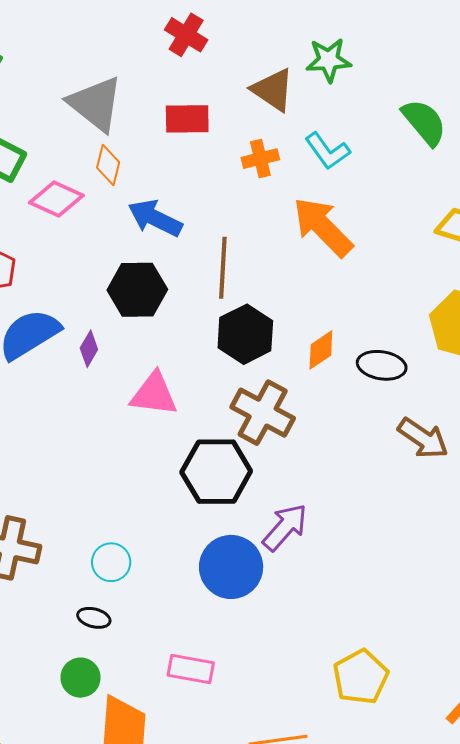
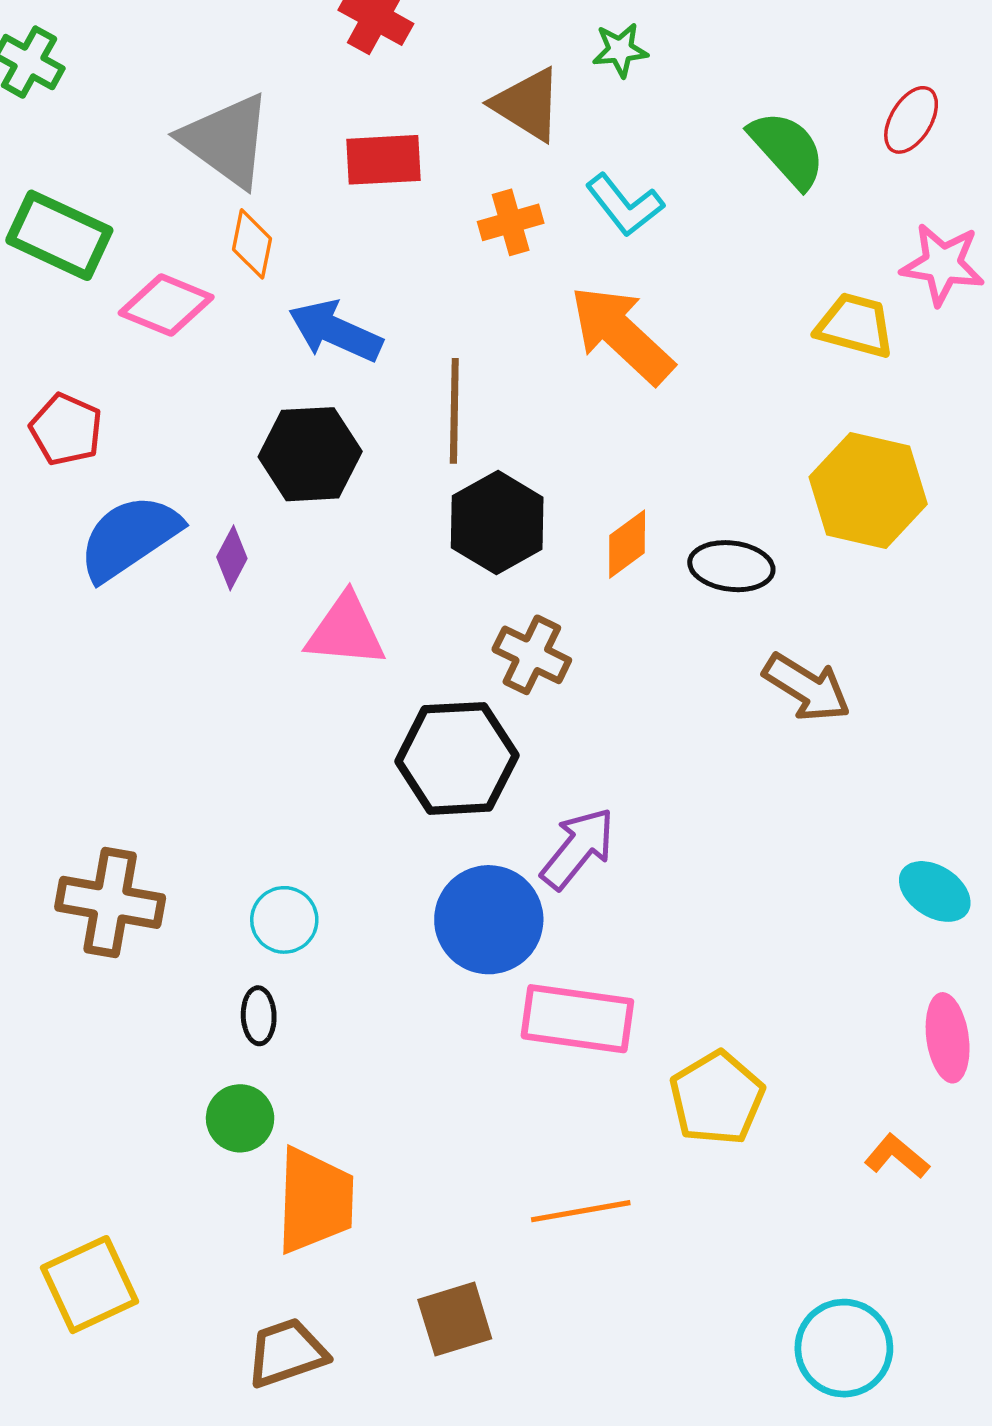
green star: (329, 60) -> (620, 50), size x0.7
brown cross: (263, 413) -> (532, 655), size x0.7
black ellipse: (94, 618) -> (259, 1016), turned 76
pink rectangle: (191, 669) -> (577, 1019), moved, size x1.4

